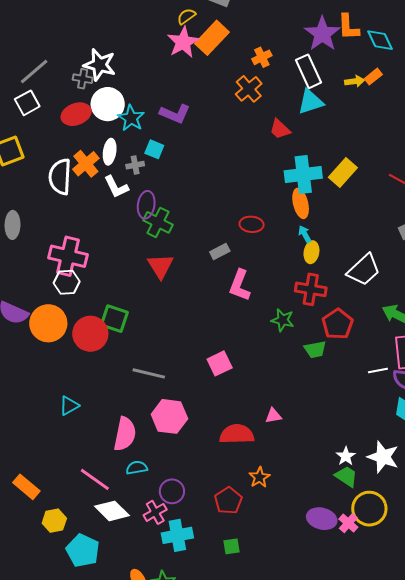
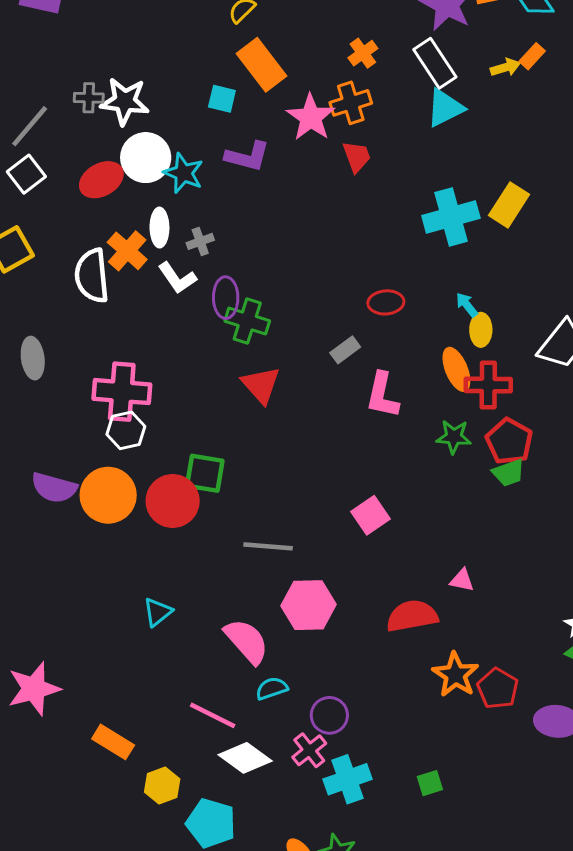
orange rectangle: (212, 38) -> (261, 65), moved, turned -72
pink star: (183, 42) -> (311, 117), moved
gray cross: (83, 79) -> (89, 98), moved
orange cross: (249, 89) -> (351, 103), turned 32
red trapezoid: (280, 129) -> (357, 157), moved, turned -145
cyan square: (154, 149) -> (222, 99), moved
orange ellipse: (301, 203) -> (456, 369), moved
red pentagon: (338, 324) -> (509, 441), moved
pink triangle: (273, 416) -> (462, 580), turned 30
pink semicircle: (125, 434) -> (247, 641), turned -44
orange star: (259, 477) -> (455, 675), size x1.4
red pentagon: (228, 501) -> (498, 688), moved

